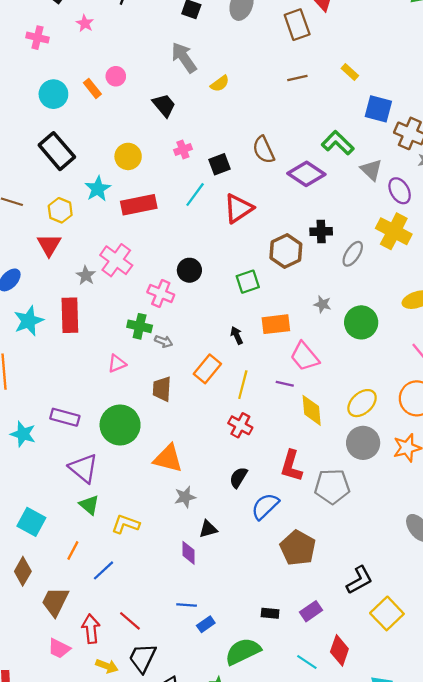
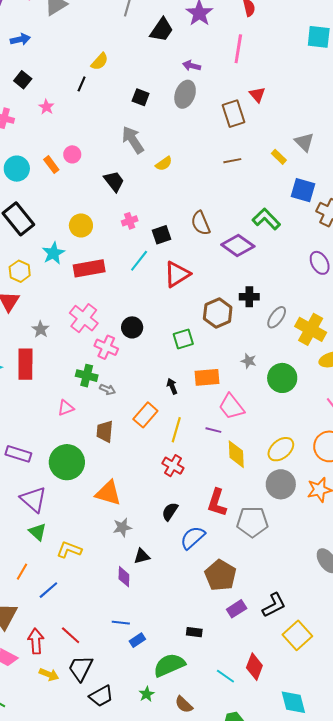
gray triangle: (371, 170) -> (304, 142), moved
yellow cross: (394, 231) -> (311, 329), moved
pink cross: (116, 260) -> (84, 318), moved
purple rectangle: (311, 611) -> (237, 609), moved

